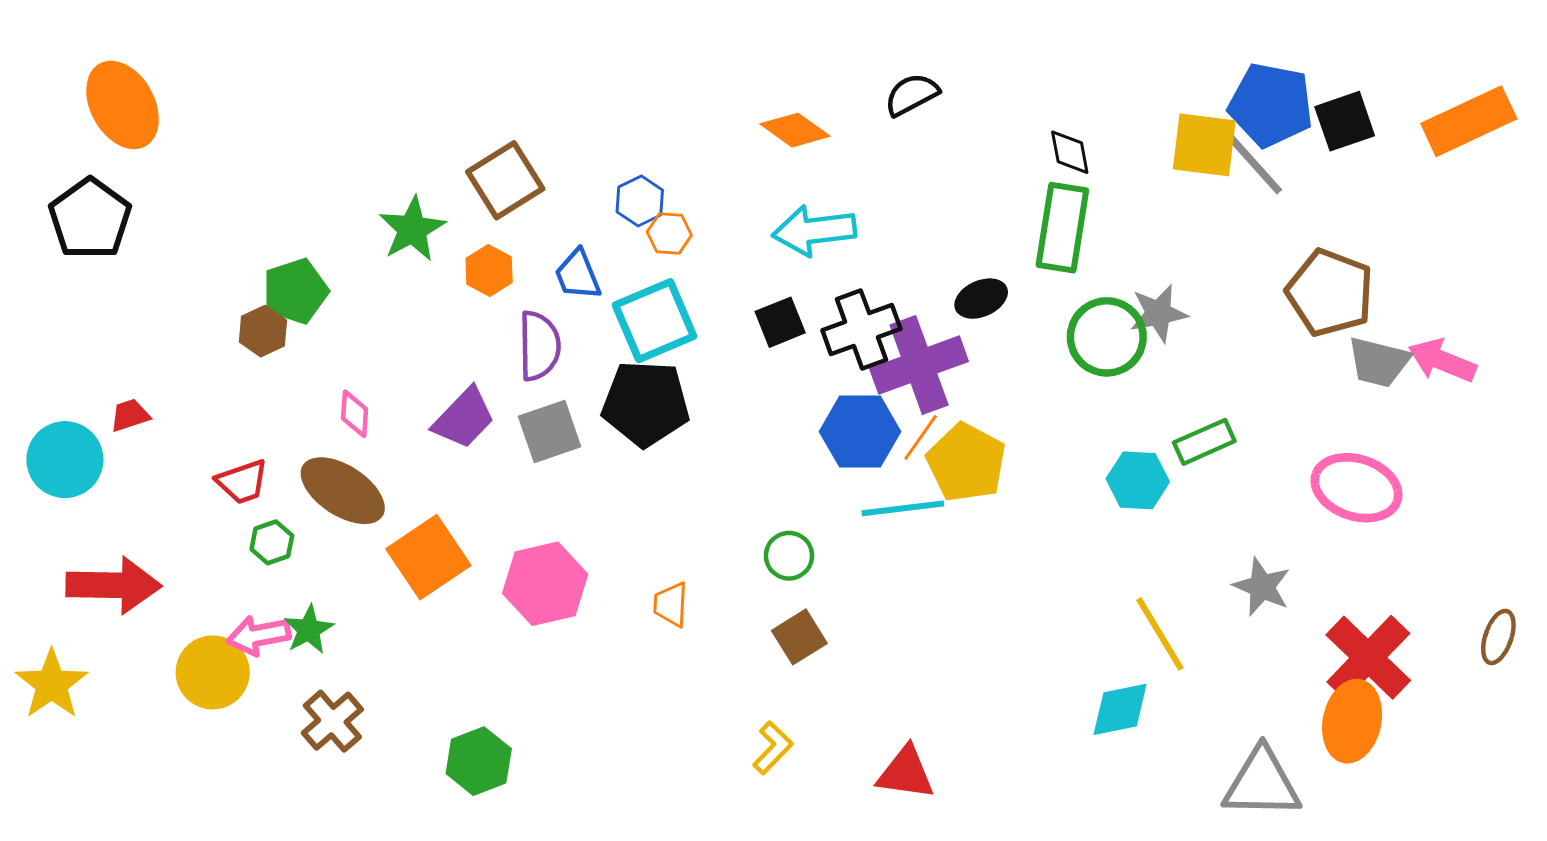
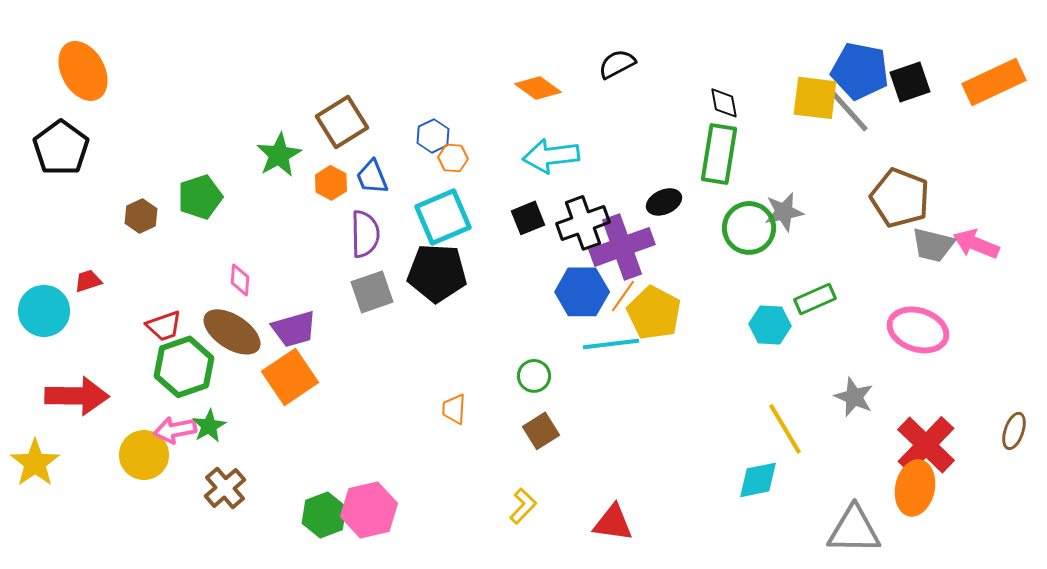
blue trapezoid: (578, 275) -> (372, 177), moved
brown hexagon: (263, 331) -> (141, 216), moved
purple trapezoid: (464, 418) -> (294, 329), moved, turned 30
green hexagon: (272, 542) -> (184, 367), size x2.0
pink hexagon: (545, 584) -> (369, 510), moved

